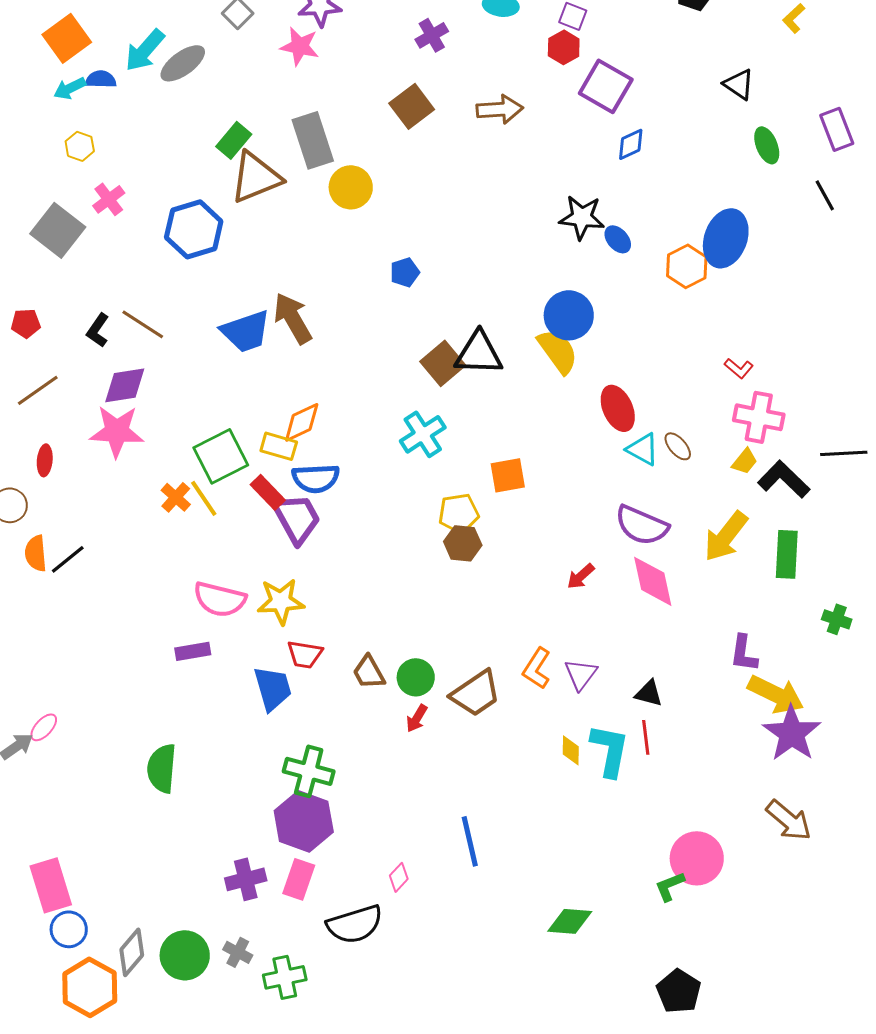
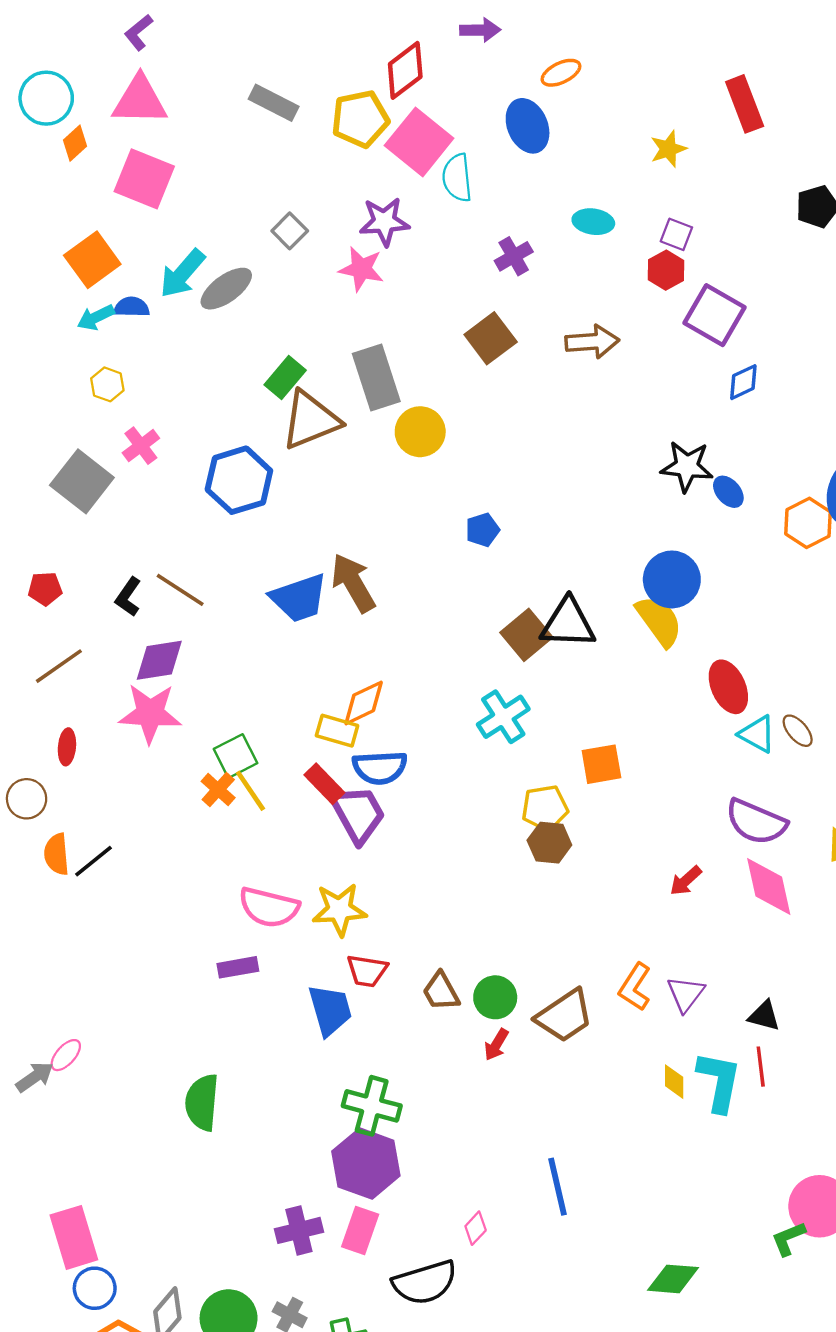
green square: (221, 456) -> (235, 756), moved, size x0.7

